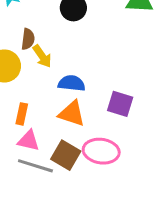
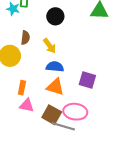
yellow arrow: (42, 56) -> (50, 46), moved
gray line: (35, 166) -> (63, 126), moved

